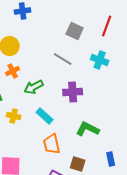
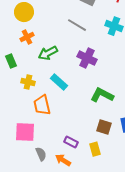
purple cross: (73, 92) -> (87, 58), turned 30
orange trapezoid: (52, 144) -> (42, 105), moved
brown square: (78, 164) -> (104, 127), moved

